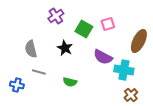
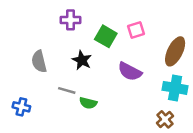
purple cross: (56, 16) -> (71, 20), turned 35
cyan cross: (124, 70) -> (175, 88), moved
gray line: (39, 72) -> (67, 90), moved

